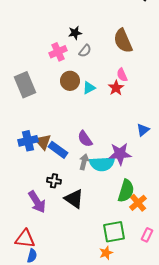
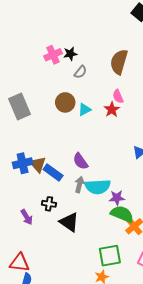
brown semicircle: (123, 41) -> (119, 62), turned 40
pink cross: (58, 52) -> (53, 55), moved
purple star: (120, 154) -> (117, 198), moved, size x0.7
green semicircle: (126, 191) -> (122, 214), turned -85
purple arrow: (37, 202) -> (27, 217), moved, size x0.7

